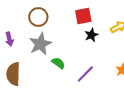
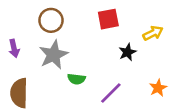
black star: (91, 35) -> (127, 52), moved
green semicircle: (58, 63) -> (76, 79), turned 152

